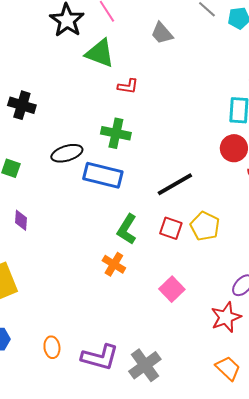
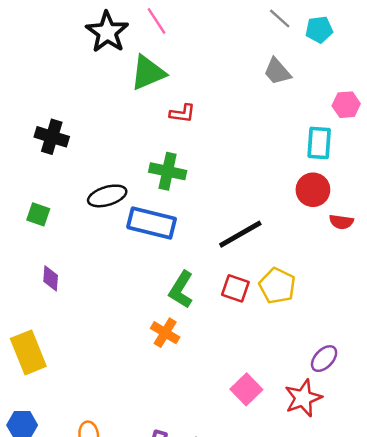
gray trapezoid: (162, 33) -> (277, 71), moved
green triangle: (100, 53) -> (148, 73), turned -44
pink square: (172, 289) -> (246, 389), moved

